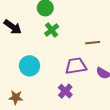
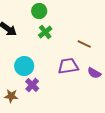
brown line: (93, 43) -> (84, 44), turned 32
purple cross: (65, 91) -> (32, 85), moved

